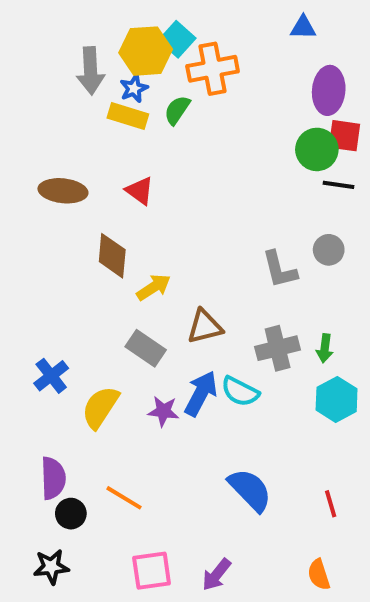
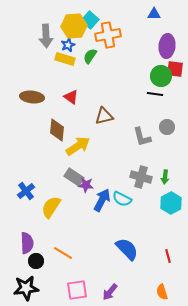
black line: (339, 185) -> (155, 94), moved
yellow arrow: (154, 287) -> (78, 146), size x1.4
brown triangle: (205, 327) -> (104, 116), moved
gray cross: (278, 348) -> (141, 177), turned 30
purple star: (163, 411) -> (86, 185), moved
black star: (51, 567) -> (26, 288), size x1.4

